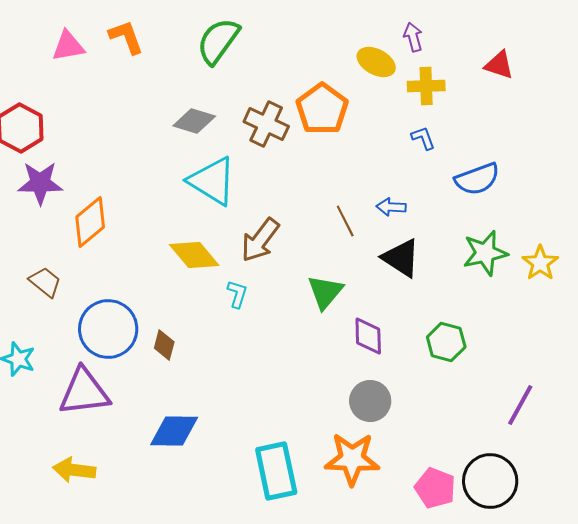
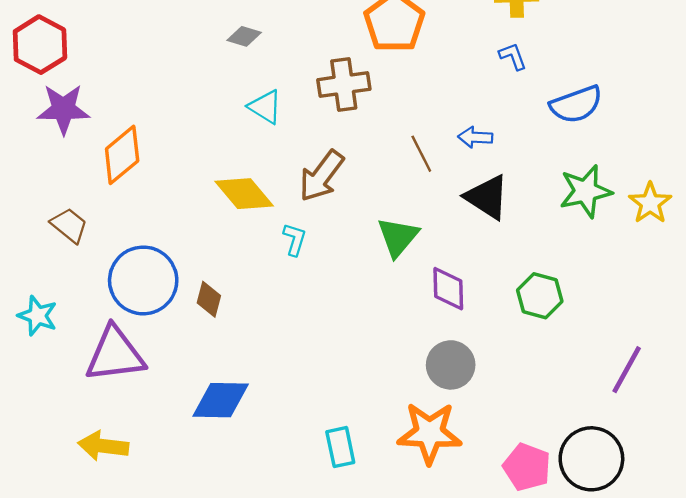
gray diamond: (194, 121) -> (244, 36), size x0.7
brown cross: (266, 124) -> (344, 84), moved, turned -33
cyan triangle: (212, 181) -> (265, 107), size x0.6
cyan rectangle: (276, 471) -> (340, 447), size x0.6

